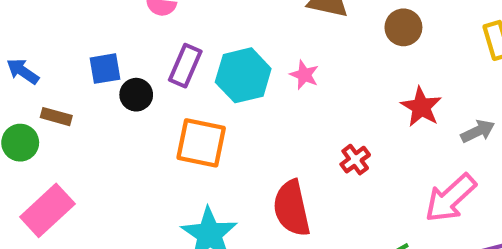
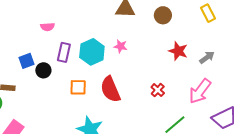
orange square: (201, 143) -> (78, 87), size x0.7
red cross: (355, 160) -> (158, 90), moved
red semicircle: (292, 208) -> (110, 89), moved

